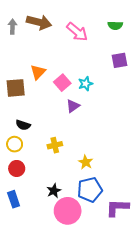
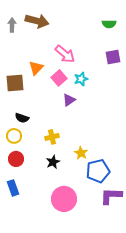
pink arrow: (77, 32) -> (65, 54), moved
blue pentagon: (90, 190) -> (98, 171), moved
black star: (54, 191) -> (53, 162), moved

